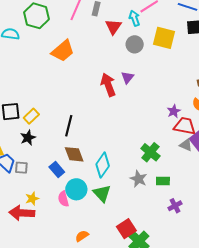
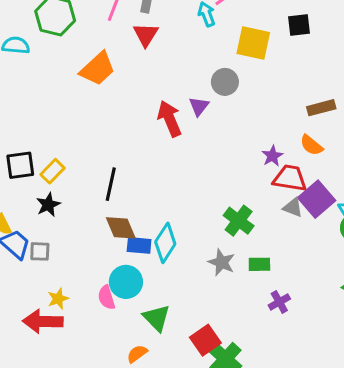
red triangle: (113, 27) -> (146, 35), moved
gray circle: (135, 44) -> (225, 82), moved
blue rectangle: (57, 169) -> (139, 245), moved, turned -42
green triangle: (102, 193) -> (157, 318), moved

